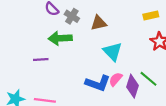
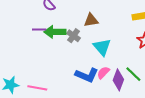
gray cross: (72, 16) -> (73, 36), moved
purple line: (41, 60) -> (39, 29), moved

